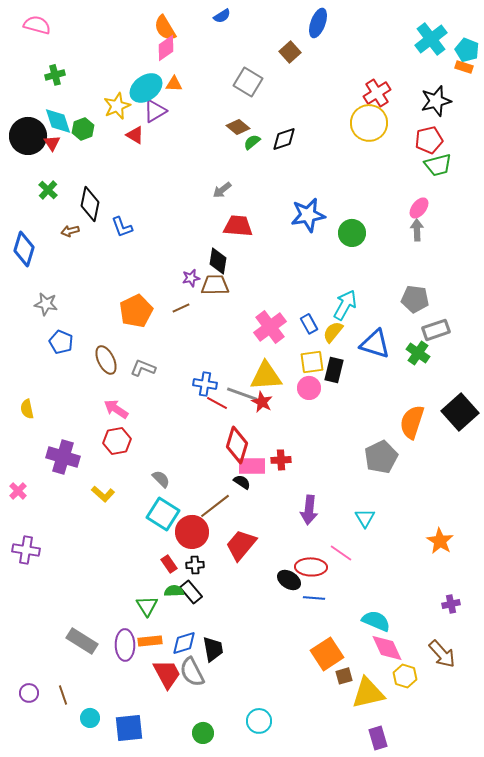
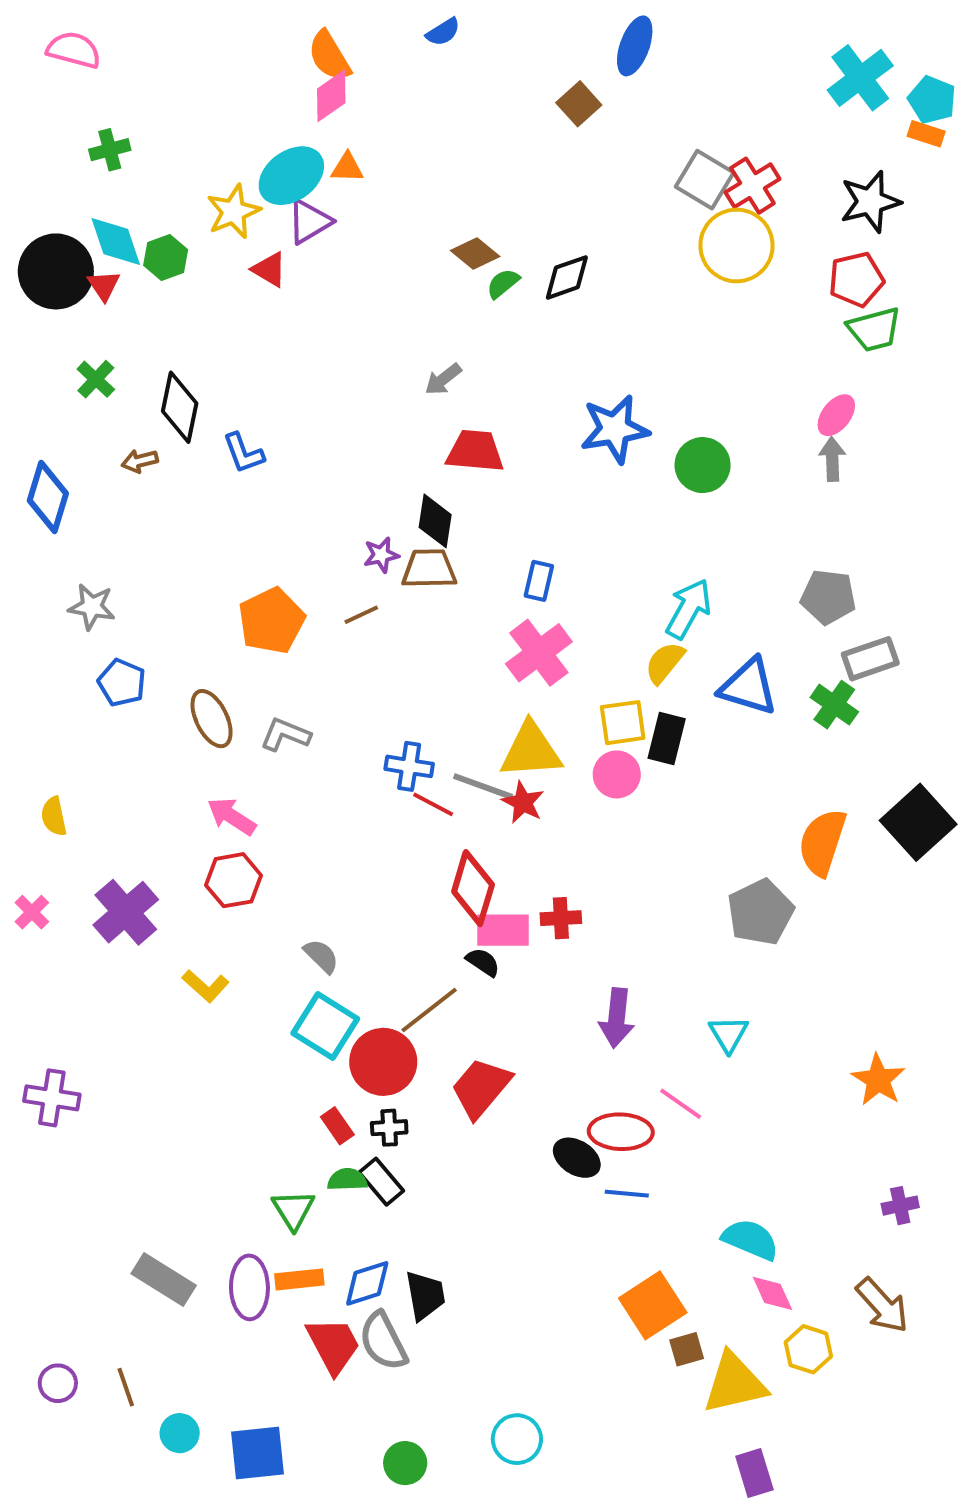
gray square: (248, 82) -> (705, 180), moved
blue rectangle: (309, 324) -> (539, 581), moved, turned 42
purple cross: (63, 457) -> (126, 912), turned 32
pink cross: (18, 491) -> (32, 912), moved
pink diamond: (387, 648) -> (772, 1293), size x0.7

